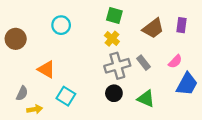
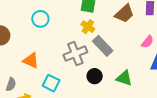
gray rectangle: (143, 63) -> (103, 46), moved, size x1.5
gray cross: (117, 66) -> (75, 54), moved

